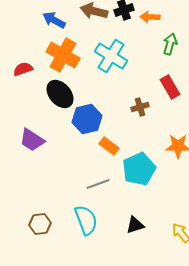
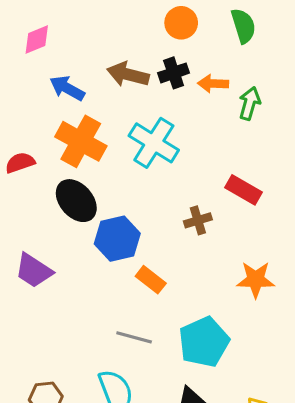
green arrow: (170, 44) -> (250, 103), moved
red rectangle: (170, 87) -> (243, 190), turned -30
cyan pentagon: (139, 169) -> (204, 342), moved
gray line: (98, 184) -> (134, 337), turned 35

